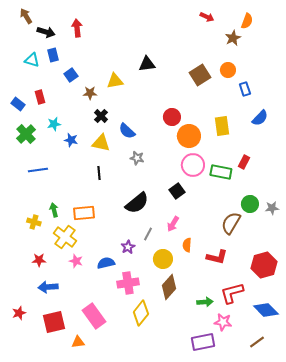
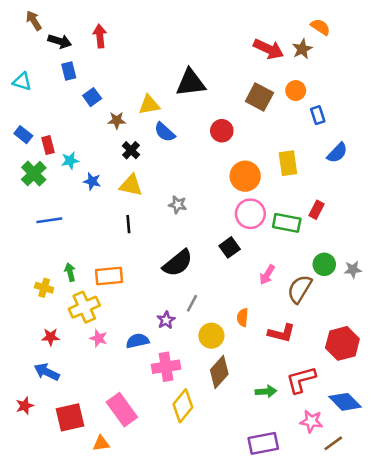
red arrow: (207, 17) -> (268, 49), moved, size x1.6
orange semicircle: (247, 21) -> (320, 27), turned -77
cyan triangle: (32, 60) -> (22, 81), moved
black triangle: (147, 64) -> (191, 83), size x1.4
brown square: (200, 75) -> (259, 97), turned -30
red rectangle: (40, 97) -> (48, 145), moved
red circle: (172, 117) -> (222, 131), moved
blue semicircle: (127, 131) -> (165, 132), moved
pink arrow: (173, 224) -> (267, 275), moved
yellow cross: (65, 237) -> (84, 307), turned 30
blue arrow: (48, 287) -> (47, 372), moved, turned 30
pink star: (223, 322) -> (311, 421), moved

